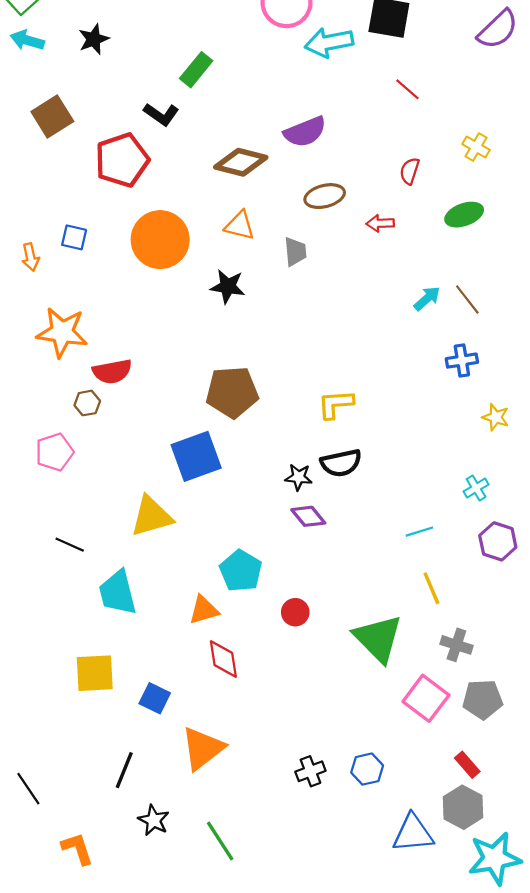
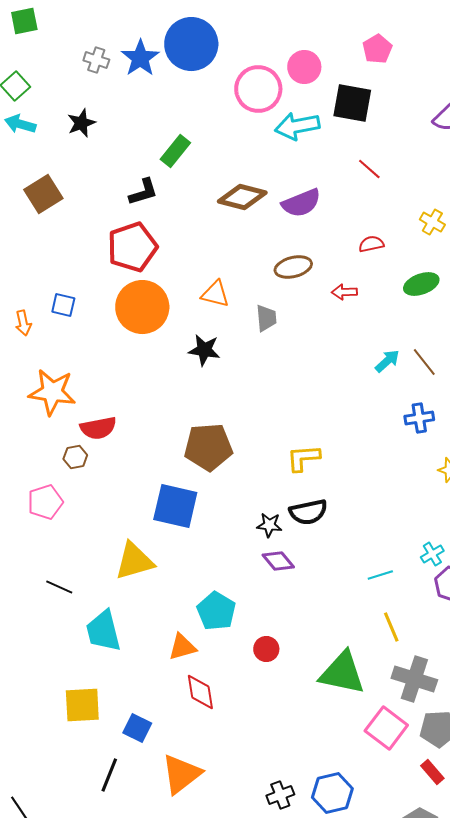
black L-shape: (161, 114) -> (143, 192), turned -52
purple semicircle: (305, 132) -> (301, 203), moved
red pentagon: (122, 160) -> (132, 247), moved
brown diamond: (241, 162) -> (242, 197), moved
red semicircle: (410, 171) -> (371, 244), turned 60
blue square: (196, 456) -> (175, 506), turned 33
cyan cross: (476, 488) -> (432, 554), moved
green triangle: (378, 638) -> (342, 673), turned -33
gray cross: (456, 645) -> (414, 679), size x1.5
red rectangle: (467, 765) -> (432, 772), moved
blue hexagon: (367, 769) -> (332, 793), size x1.4
black line: (124, 770) -> (109, 775), moved

